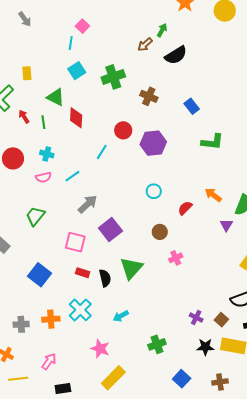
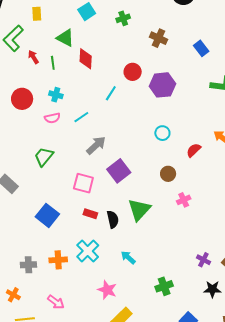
green cross: (113, 77) -> (123, 18), size x0.6
cyan arrow: (121, 316) -> (128, 257), turned 70
pink arrow: (49, 361) -> (56, 302), turned 90

